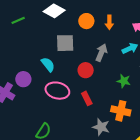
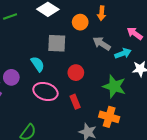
orange arrow: (109, 22) -> (102, 13), moved
gray arrow: (101, 53) -> (102, 44), moved, turned -84
green star: (124, 81) -> (114, 86), size x1.6

